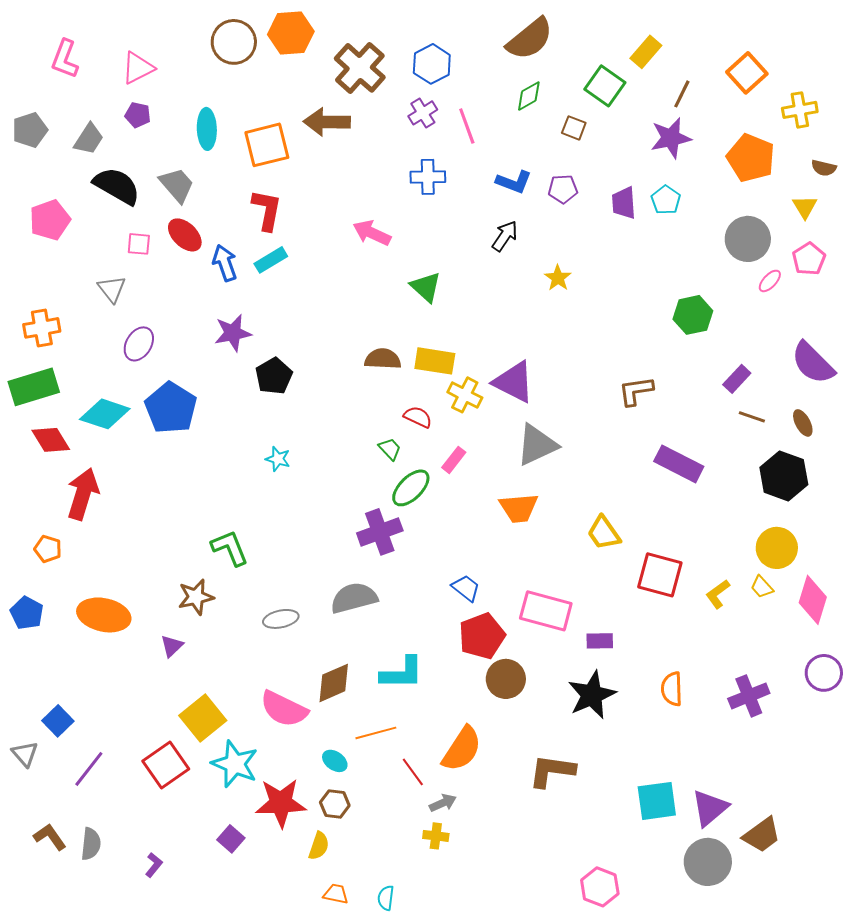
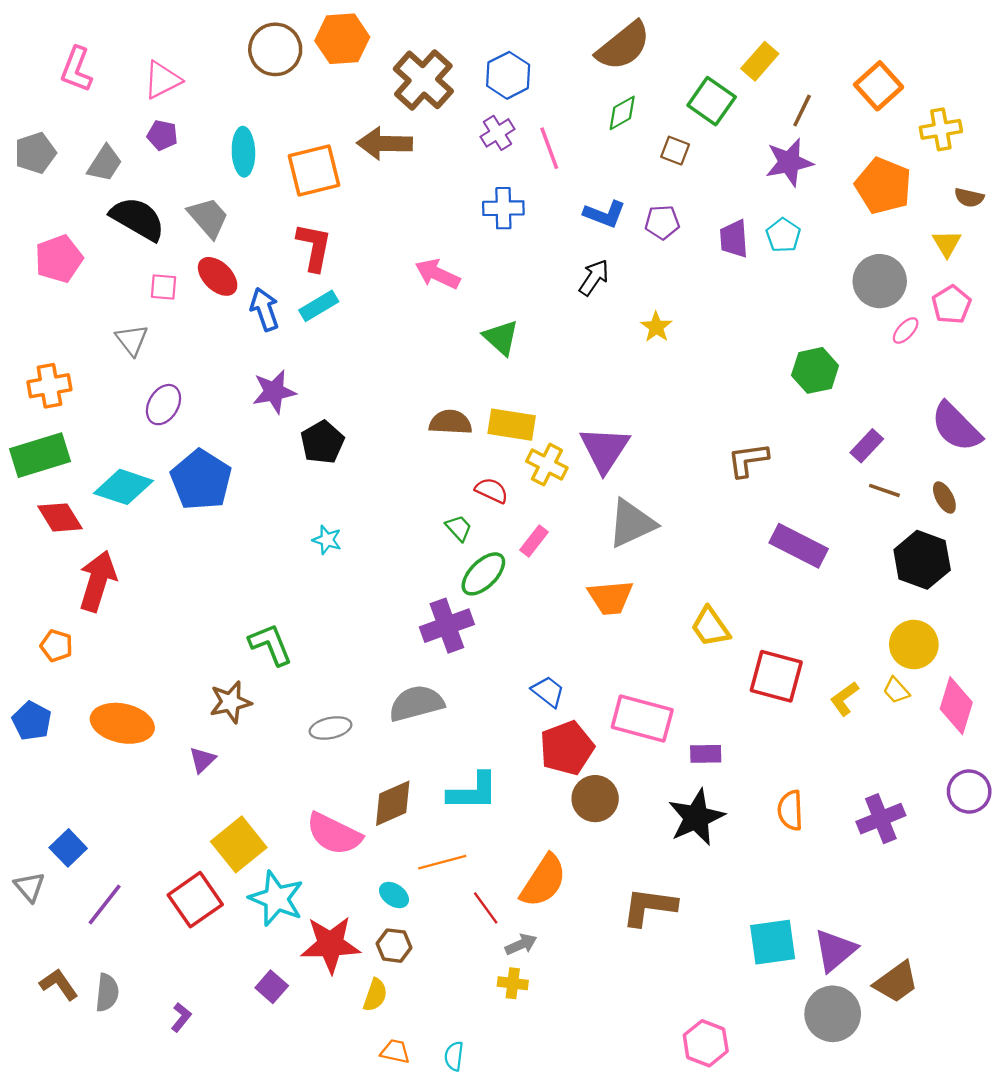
purple triangle: (514, 382) -> (605, 449), turned 36

